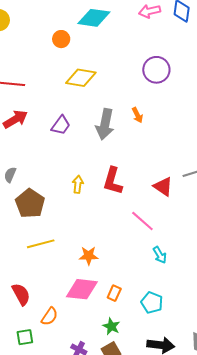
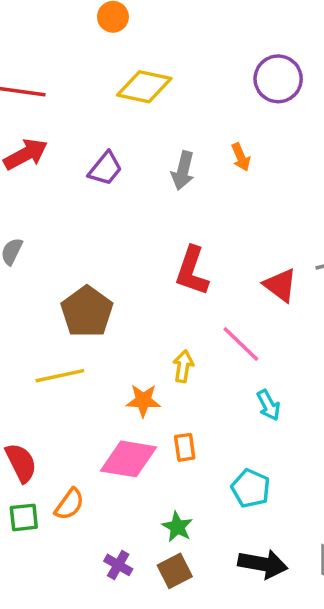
gray arrow: (105, 124) -> (183, 171), size x0.7
yellow arrow: (78, 184) -> (183, 366), moved
brown pentagon: (30, 203) -> (87, 312), moved
orange rectangle: (114, 293) -> (185, 447), moved, turned -35
green square: (25, 337) -> (24, 517), moved

